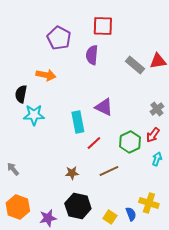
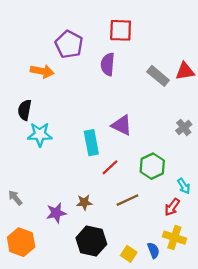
orange arrow: (46, 75) -> (42, 71), moved
red arrow: (153, 135) -> (172, 207), moved
cyan arrow: (157, 159) -> (184, 186), turned 128
purple star: (48, 218) -> (56, 213), moved

